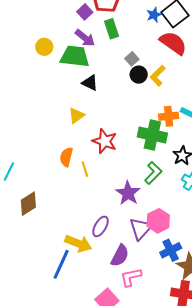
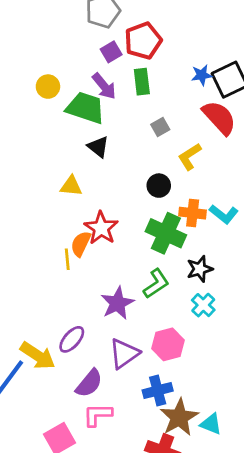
black circle: (139, 75) -> (159, 186), moved
yellow triangle: (76, 115) -> (71, 186), turned 30
orange semicircle: (66, 157) -> (81, 244), moved
pink hexagon: (158, 221) -> (168, 344), moved

